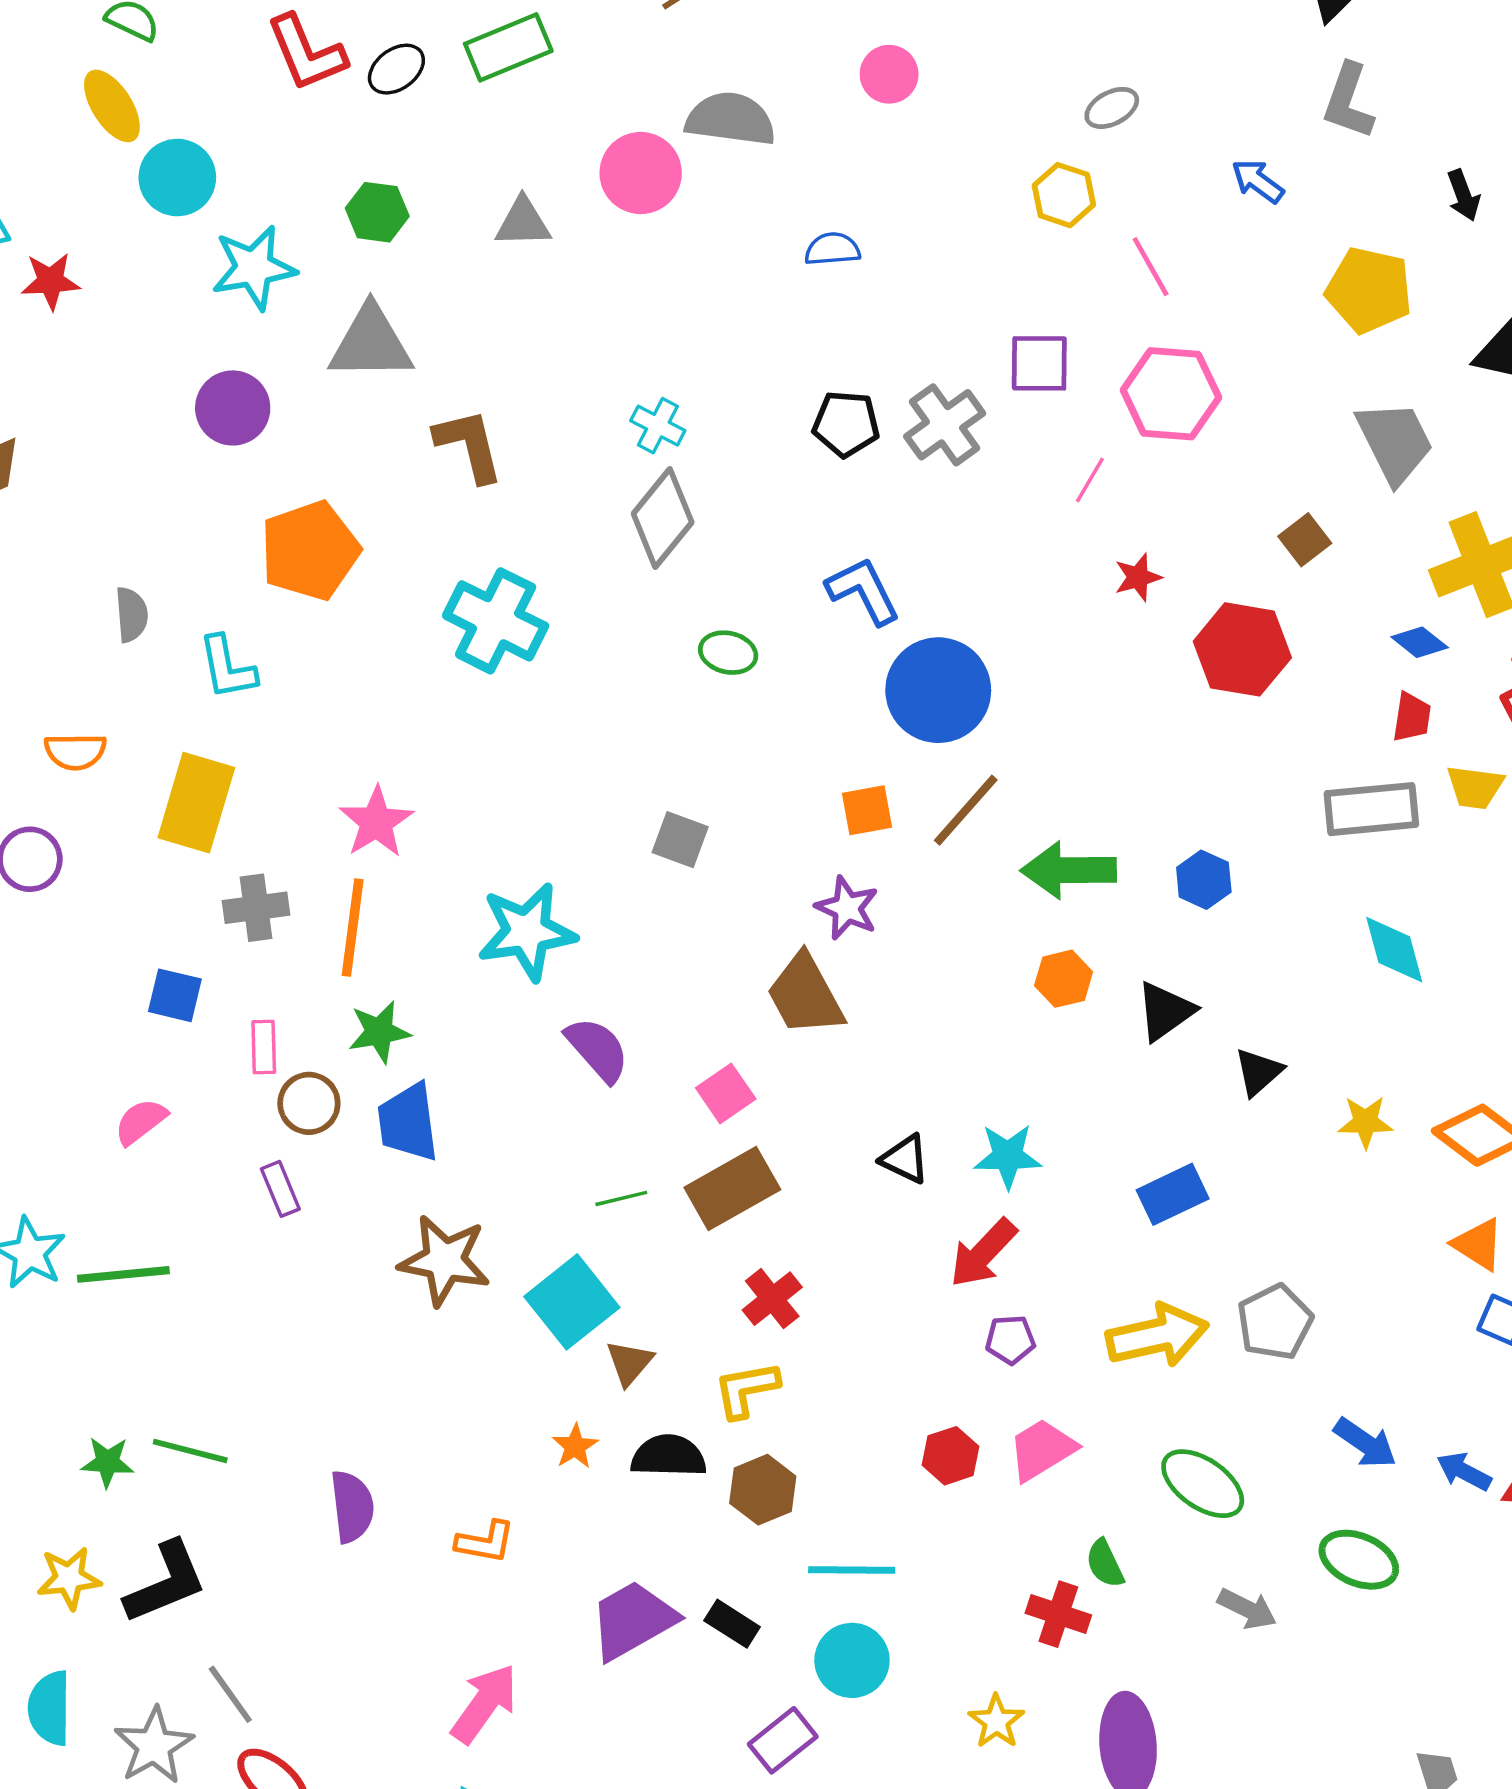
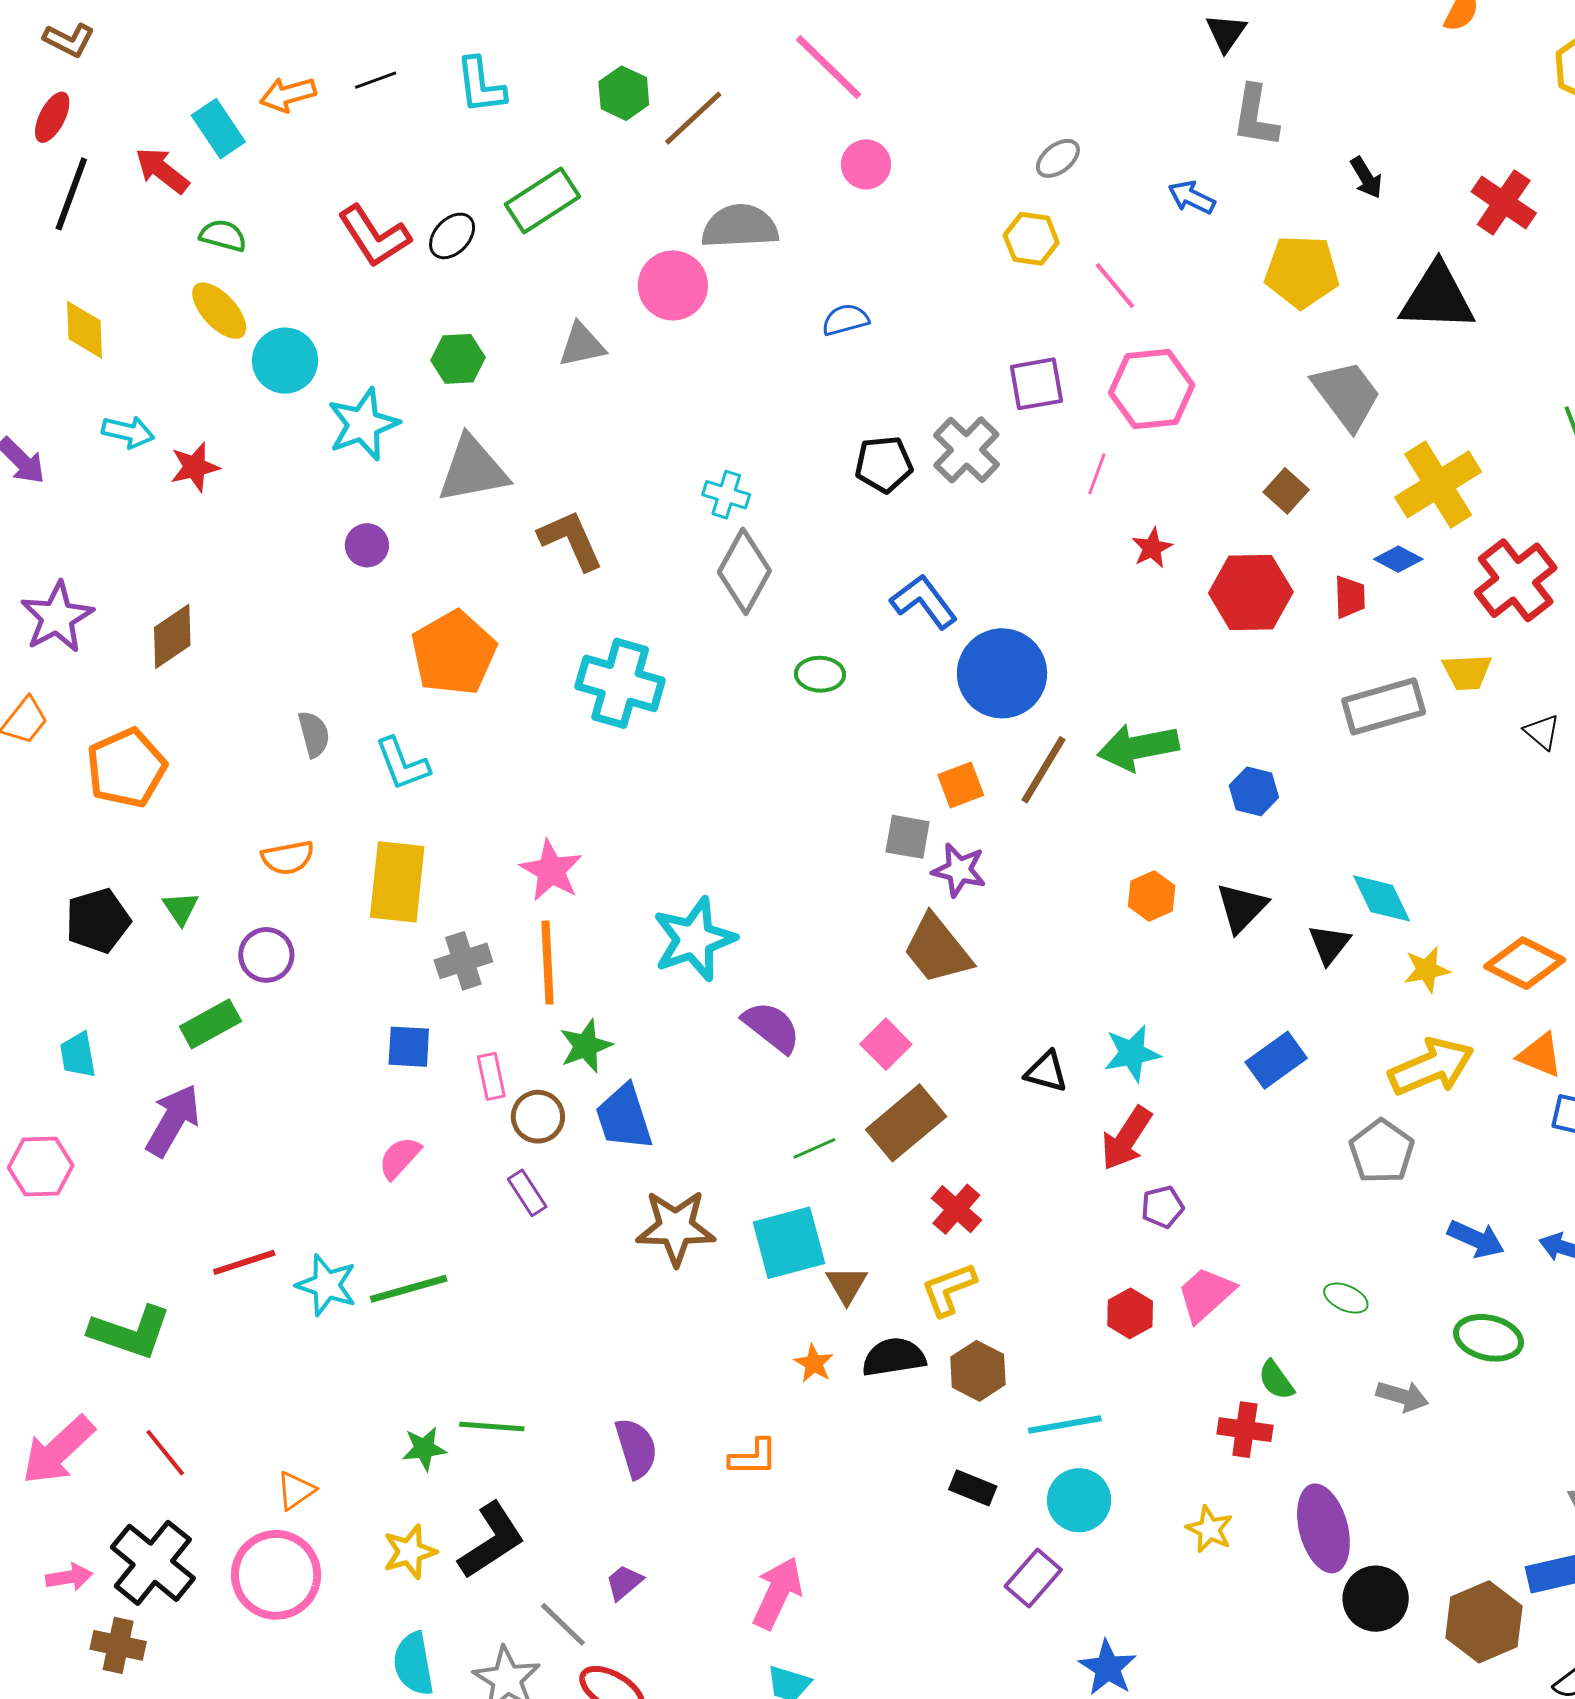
purple circle: (233, 408) -> (367, 545), size x0.7
red trapezoid: (1412, 717) -> (1350, 597), moved
gray square: (680, 840) -> (908, 837), moved
green arrow: (1069, 870) -> (1138, 747), moved
cyan diamond: (1394, 950) -> (1382, 898), moved
cyan square: (572, 1302) -> (789, 1243), turned 34
yellow arrow: (1157, 1336) -> (1431, 1067), moved
green ellipse: (1203, 1484) -> (1346, 1298), size x0.6
purple trapezoid: (633, 1620) -> (624, 1582), moved, size x0.5

